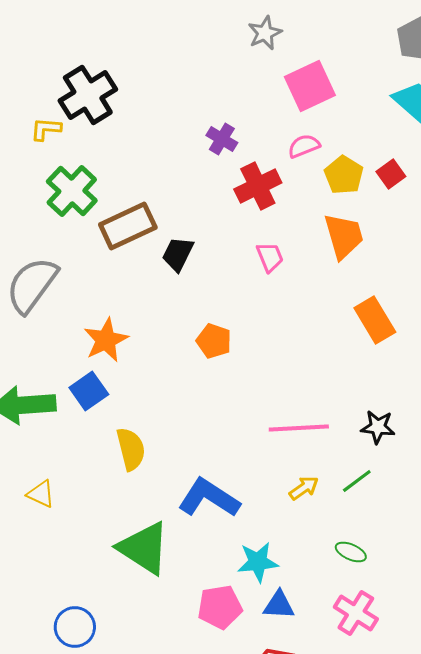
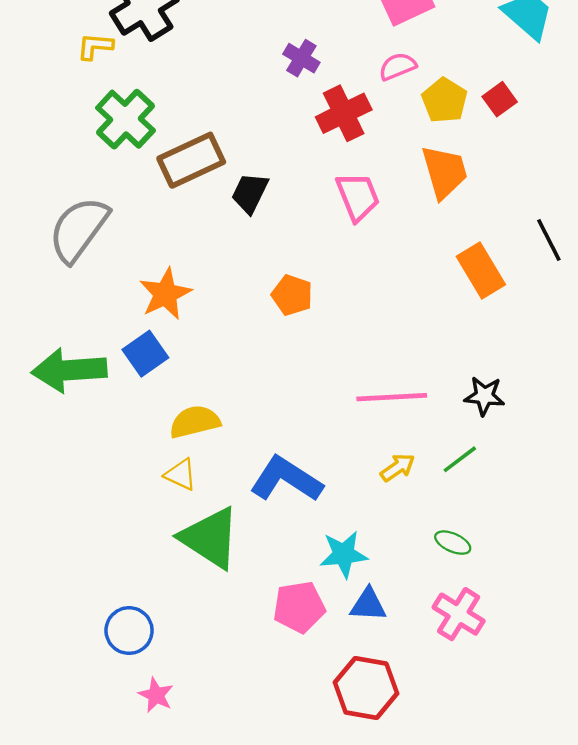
pink trapezoid: (270, 257) -> (358, 197), size x1.4
yellow semicircle: (131, 449) -> (195, 422), turned -90
yellow triangle: (41, 494) -> (181, 475), moved

